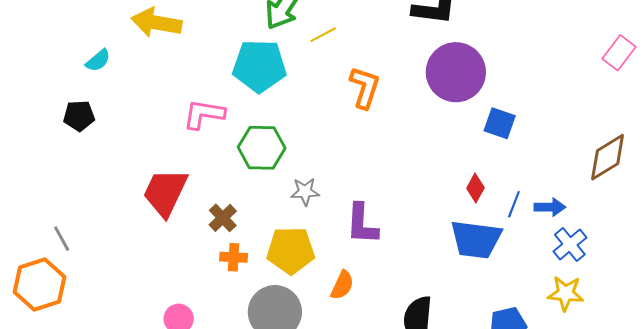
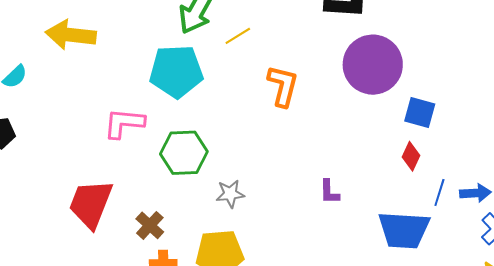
red diamond: (475, 188) -> (411, 156), moved
purple L-shape: (362, 224) -> (329, 192), moved, size x0.6

